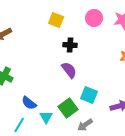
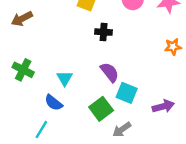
purple semicircle: (69, 70) -> (110, 72), moved
cyan triangle: (46, 117) -> (65, 78), moved

